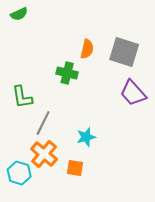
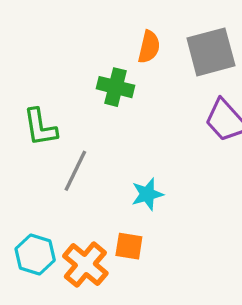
gray square: (124, 52) -> (211, 52), turned -32
orange cross: (44, 154) -> (85, 265), moved

